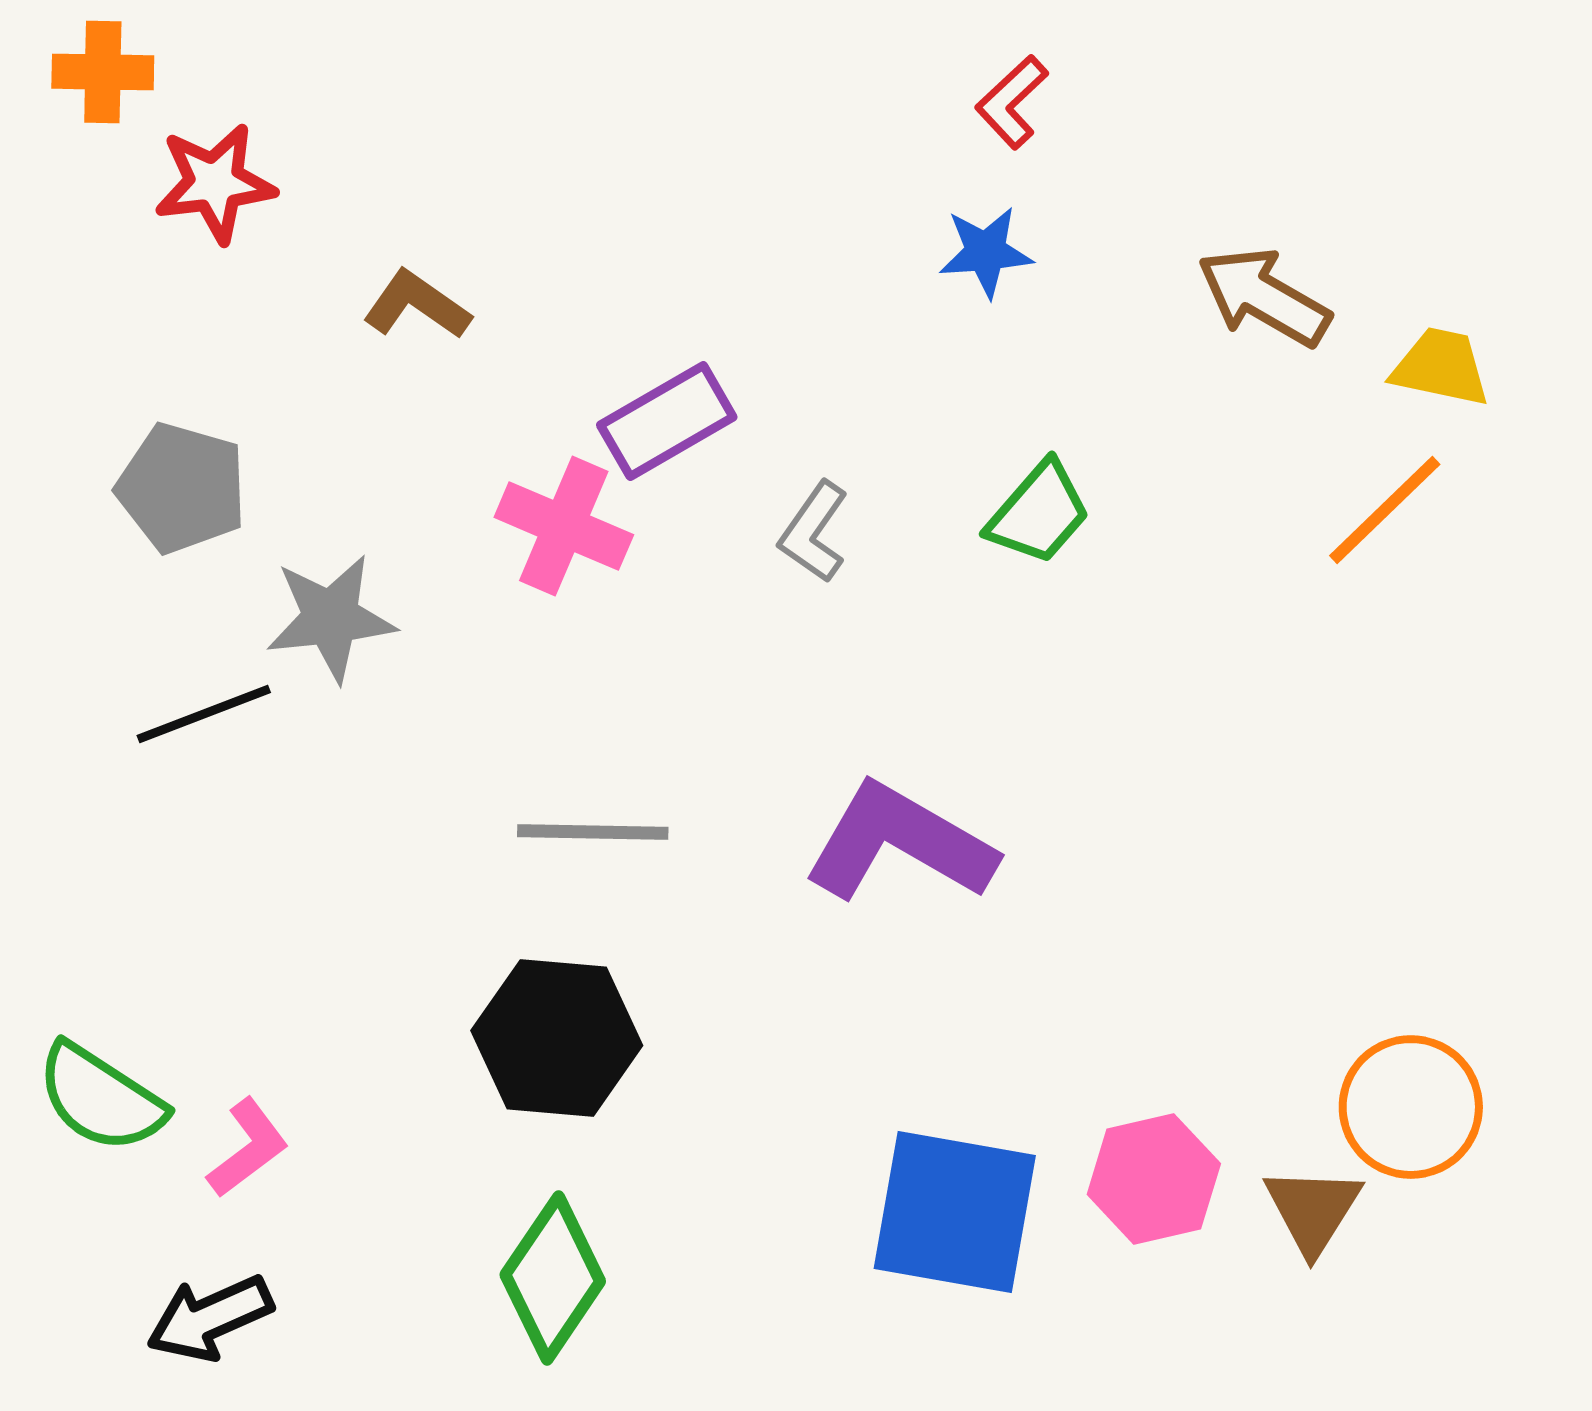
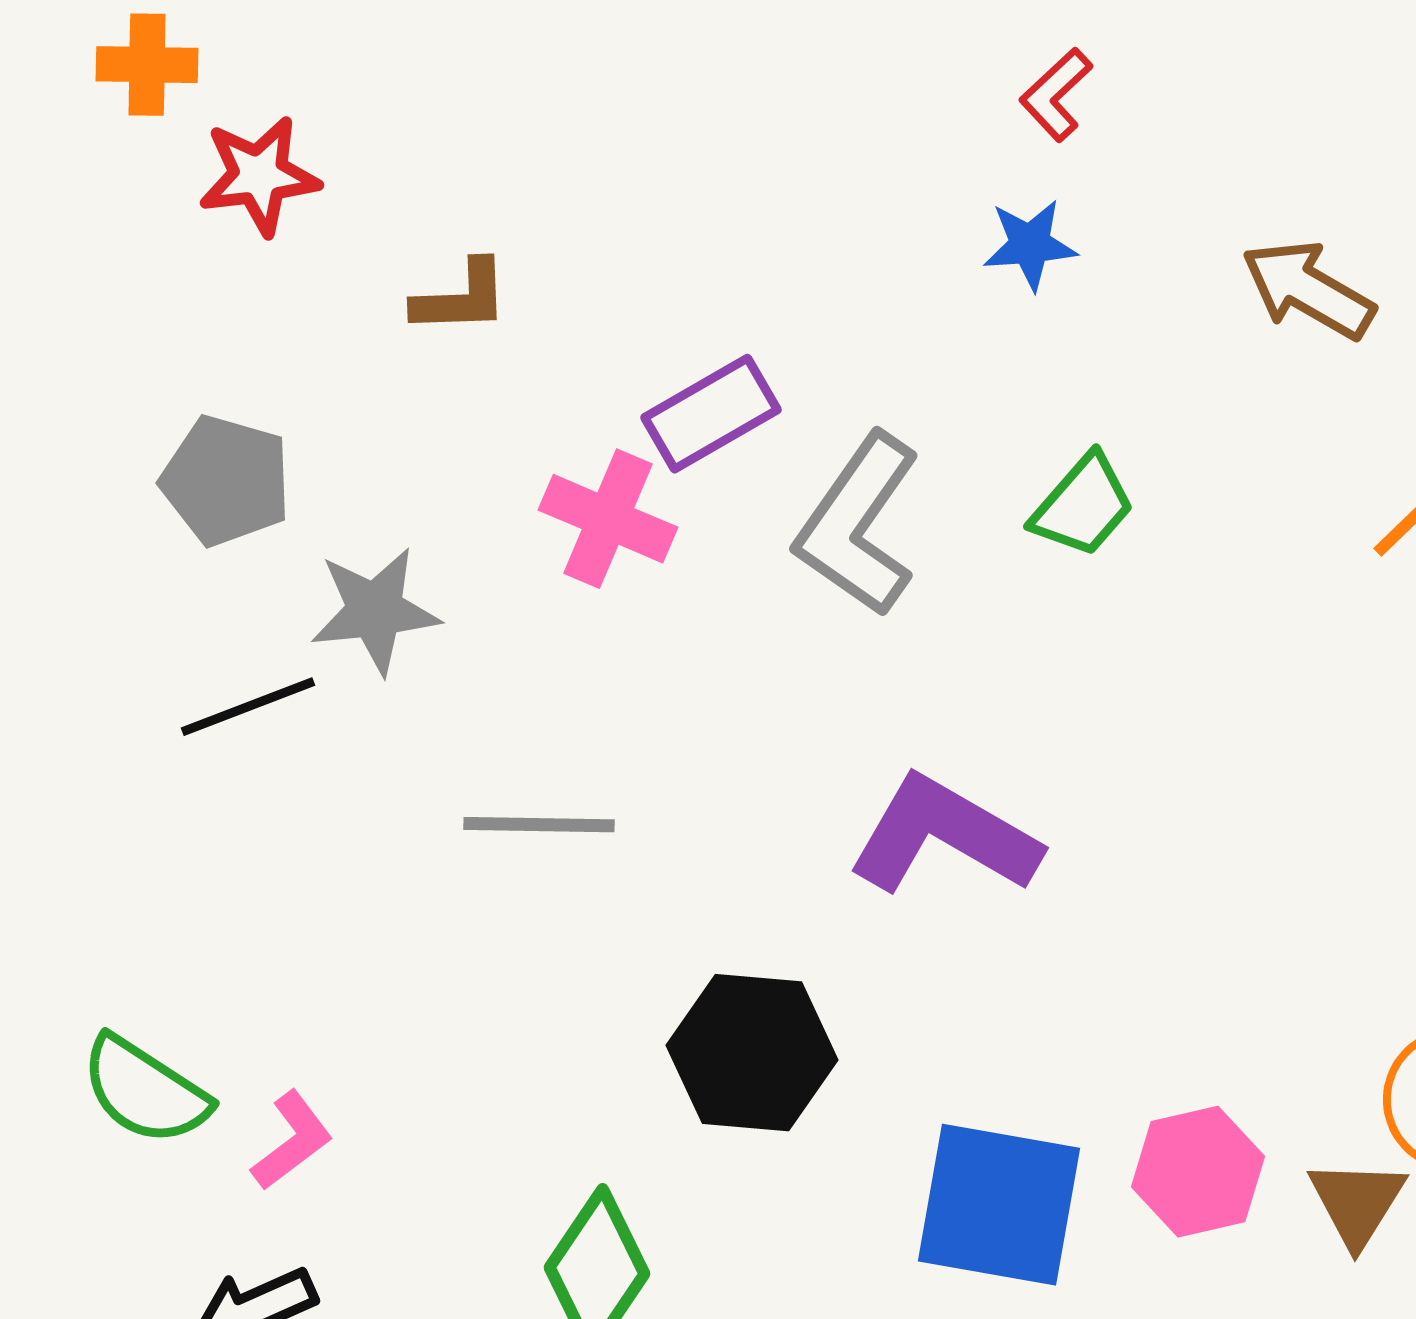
brown L-shape: (417, 305) -> (461, 298), turned 143
gray L-shape: (814, 532) -> (858, 525), size x1.8
gray line: (593, 832) -> (539, 825), moved
black hexagon: (557, 1038) -> (752, 1053), moved

